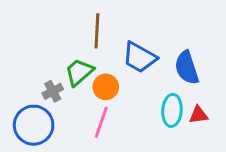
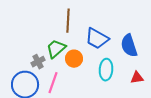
cyan ellipse: (172, 110) -> (106, 70), moved
pink line: (101, 122) -> (53, 83), moved

